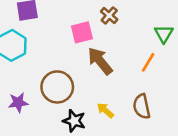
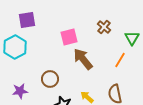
brown cross: (109, 15) -> (104, 27), moved
brown circle: (57, 87) -> (50, 79), size x0.7

